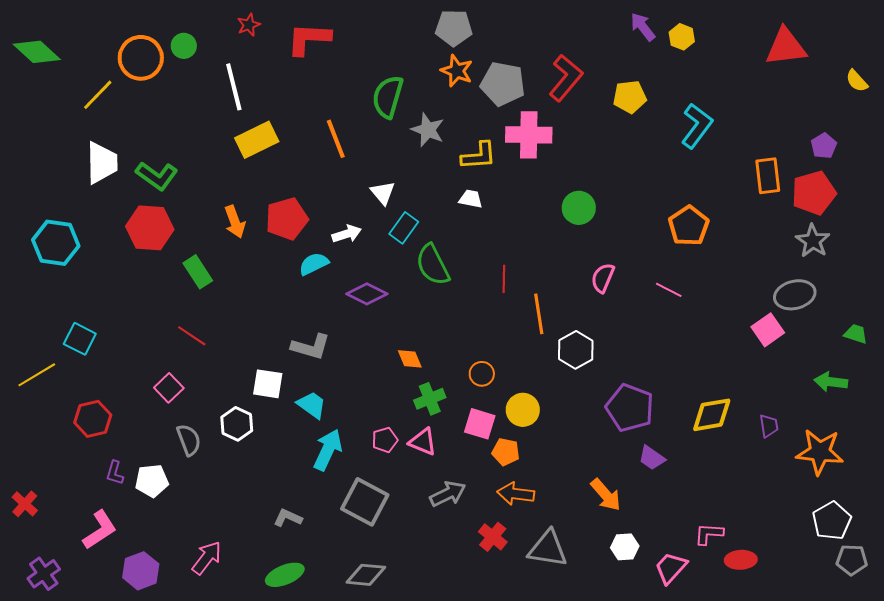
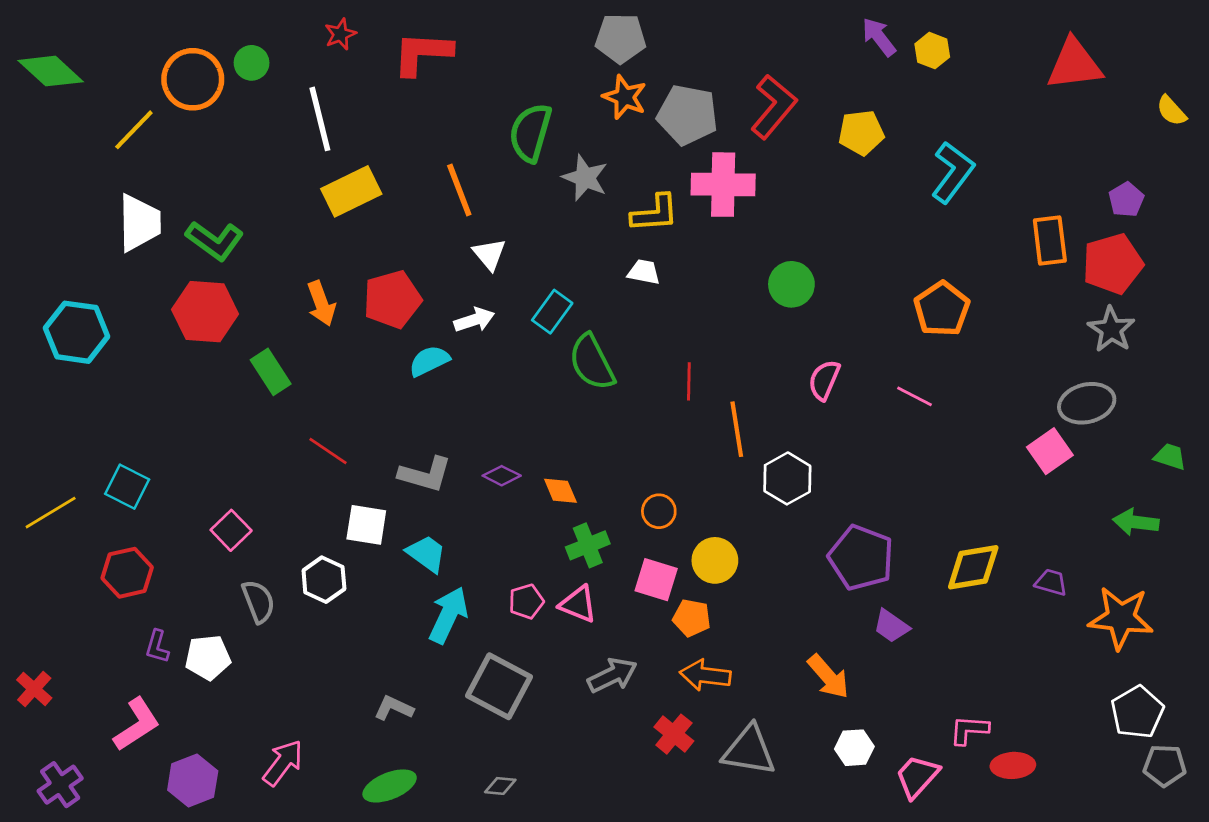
white triangle: (383, 193) -> (489, 254), moved
purple diamond: (367, 294) -> (502, 476), moved, size x0.7
red line: (192, 336) -> (328, 451), moved
cyan square: (80, 339) -> (127, 487), moved
purple trapezoid: (769, 426) -> (1051, 582), turned -65
gray diamond: (366, 575) -> (500, 786), size x0.6

